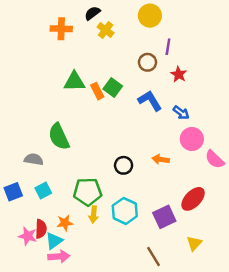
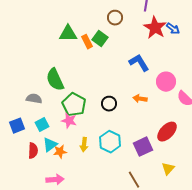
brown circle: (148, 62) -> (115, 18), moved
red star: (179, 74) -> (155, 28), size x1.6
blue L-shape: (150, 101) -> (139, 63), moved
blue arrow: (181, 113) -> (173, 29), moved
green pentagon: (88, 192) -> (74, 105), moved, turned 30
red semicircle: (41, 229) -> (33, 151), moved
pink star: (28, 236) -> (69, 121), moved
cyan triangle: (54, 241) -> (50, 145), moved

